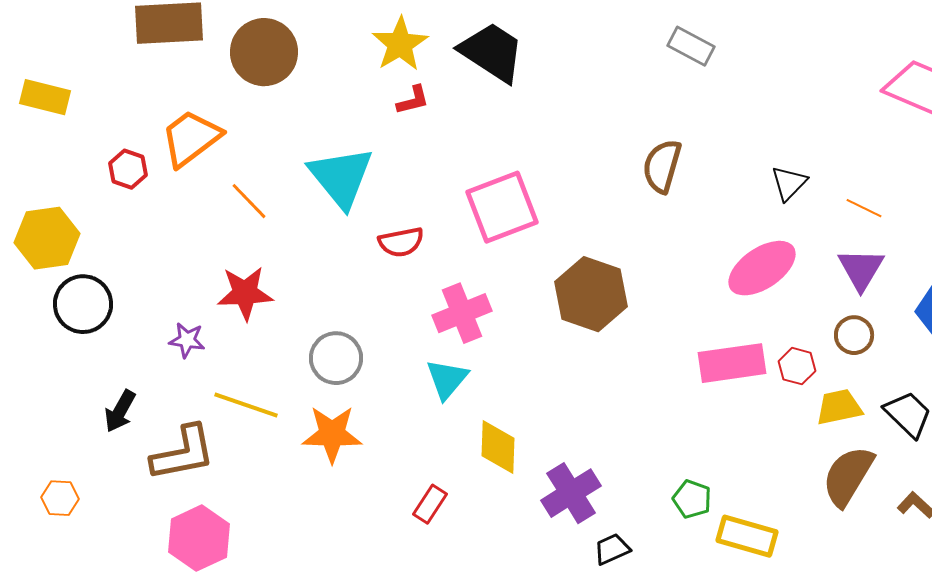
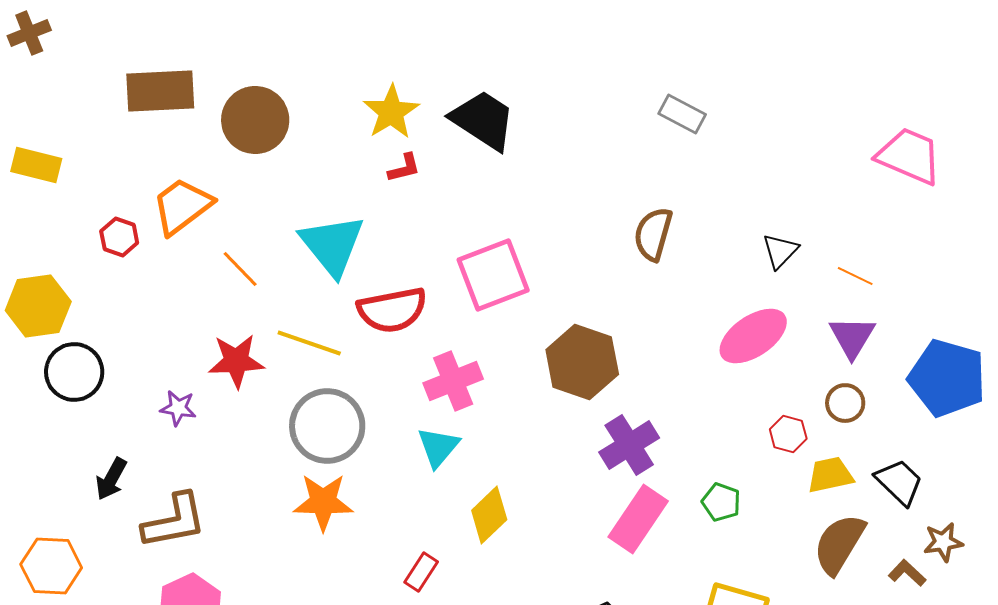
red semicircle: (401, 242) -> (392, 310), size x1.5
gray circle: (336, 358) -> (327, 426), size x1.4
pink rectangle: (732, 363) -> (638, 519), moved, turned -48
yellow line: (246, 405) -> (309, 343), moved
yellow diamond: (498, 447) -> (489, 515), turned 44
purple cross: (571, 493) -> (629, 445), moved
orange hexagon: (60, 498) -> (51, 566), size x1.6
green pentagon: (692, 499) -> (721, 502), moved

